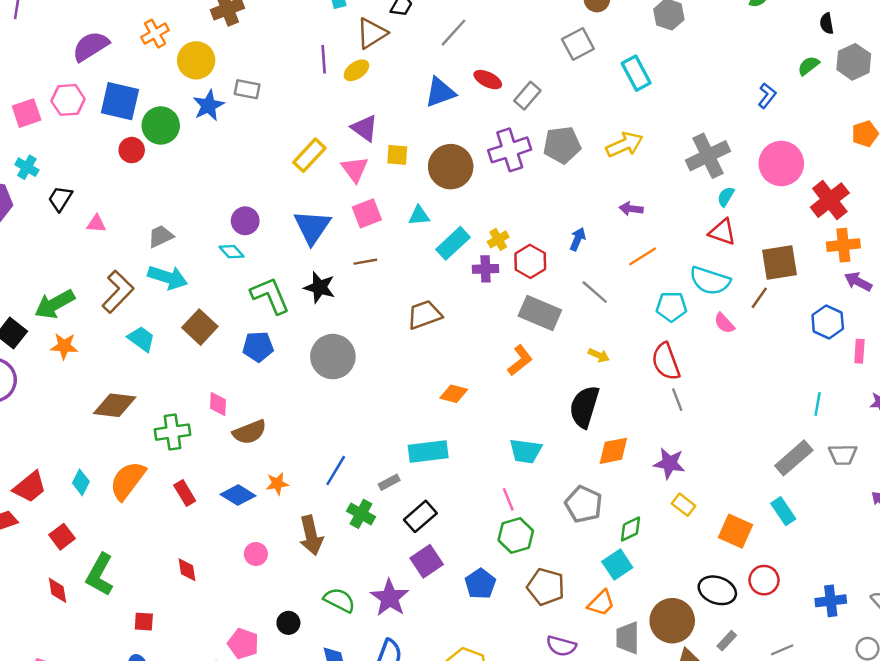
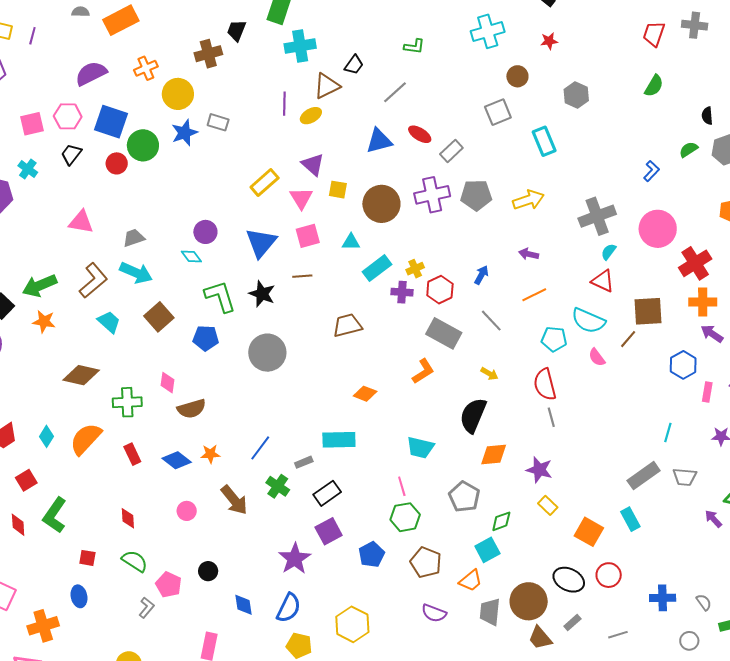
black trapezoid: (60, 199) -> (71, 154), moved
pink triangle: (96, 224) -> (81, 222), size x1.5
brown arrow: (311, 535) -> (234, 500), turned -32
green semicircle: (339, 600) -> (135, 561), moved

